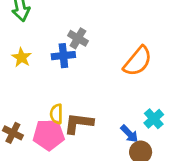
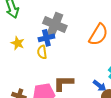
gray cross: (78, 38) -> (55, 25), size x1.6
yellow semicircle: (56, 114) -> (42, 52), moved

